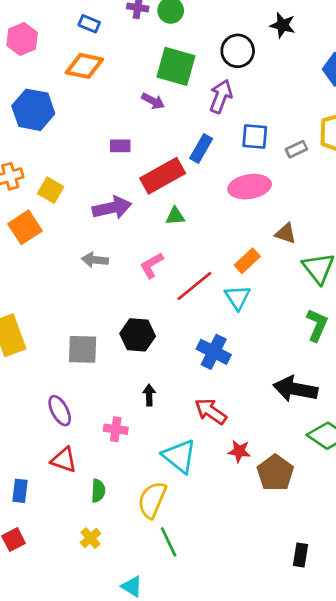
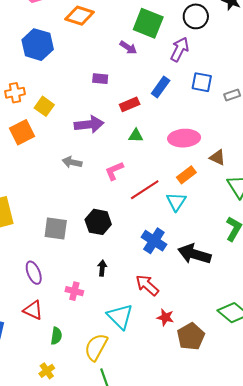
red rectangle: (163, 176) -> (130, 104), size x0.6
pink ellipse: (250, 187) -> (184, 138), moved
black arrow: (295, 389) -> (194, 254), moved

